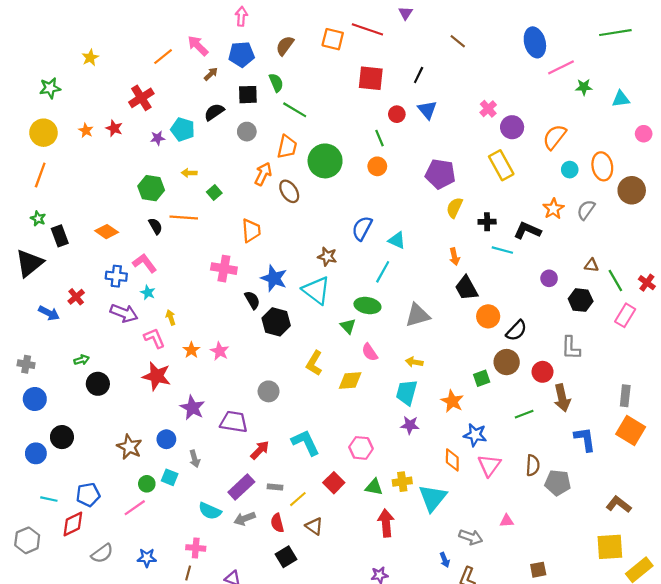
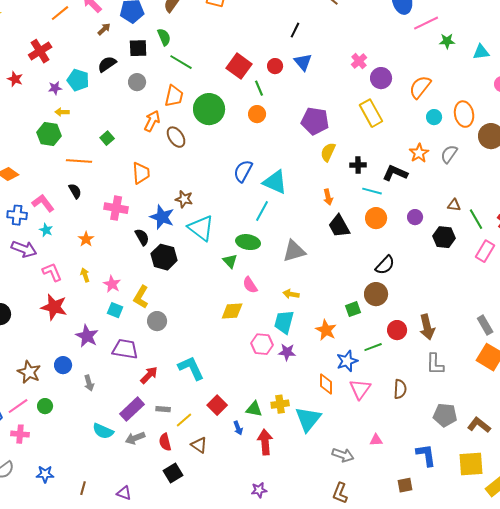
red square: (371, 78) -> (239, 66), moved, turned 30
yellow arrow: (189, 173) -> (62, 112), moved
black semicircle: (155, 226) -> (75, 191), moved
cyan triangle: (397, 240) -> (275, 182), size x1.5
brown star: (327, 257) -> (184, 199), moved
orange circle: (488, 316) -> (376, 218), moved
yellow arrow: (171, 317) -> (85, 275), moved
gray L-shape: (571, 348) -> (435, 364), moved
orange star: (191, 350) -> (86, 239), moved
yellow L-shape: (314, 363) -> (141, 297), moved
red circle: (543, 372) -> (397, 330), moved
gray rectangle: (625, 396) -> (485, 325), turned -36
green line: (524, 414) -> (373, 347), moved
blue star: (475, 435) -> (347, 361), turned -30
blue L-shape: (585, 439) -> (426, 455), moved
pink hexagon: (361, 448) -> (262, 344), moved
cyan square: (170, 477) -> (115, 310), moved
gray pentagon: (558, 483) -> (445, 415), moved
pink line: (135, 508) -> (18, 406), moved
pink cross: (196, 548) -> (20, 434), moved
blue arrow: (445, 560) -> (238, 428), moved

